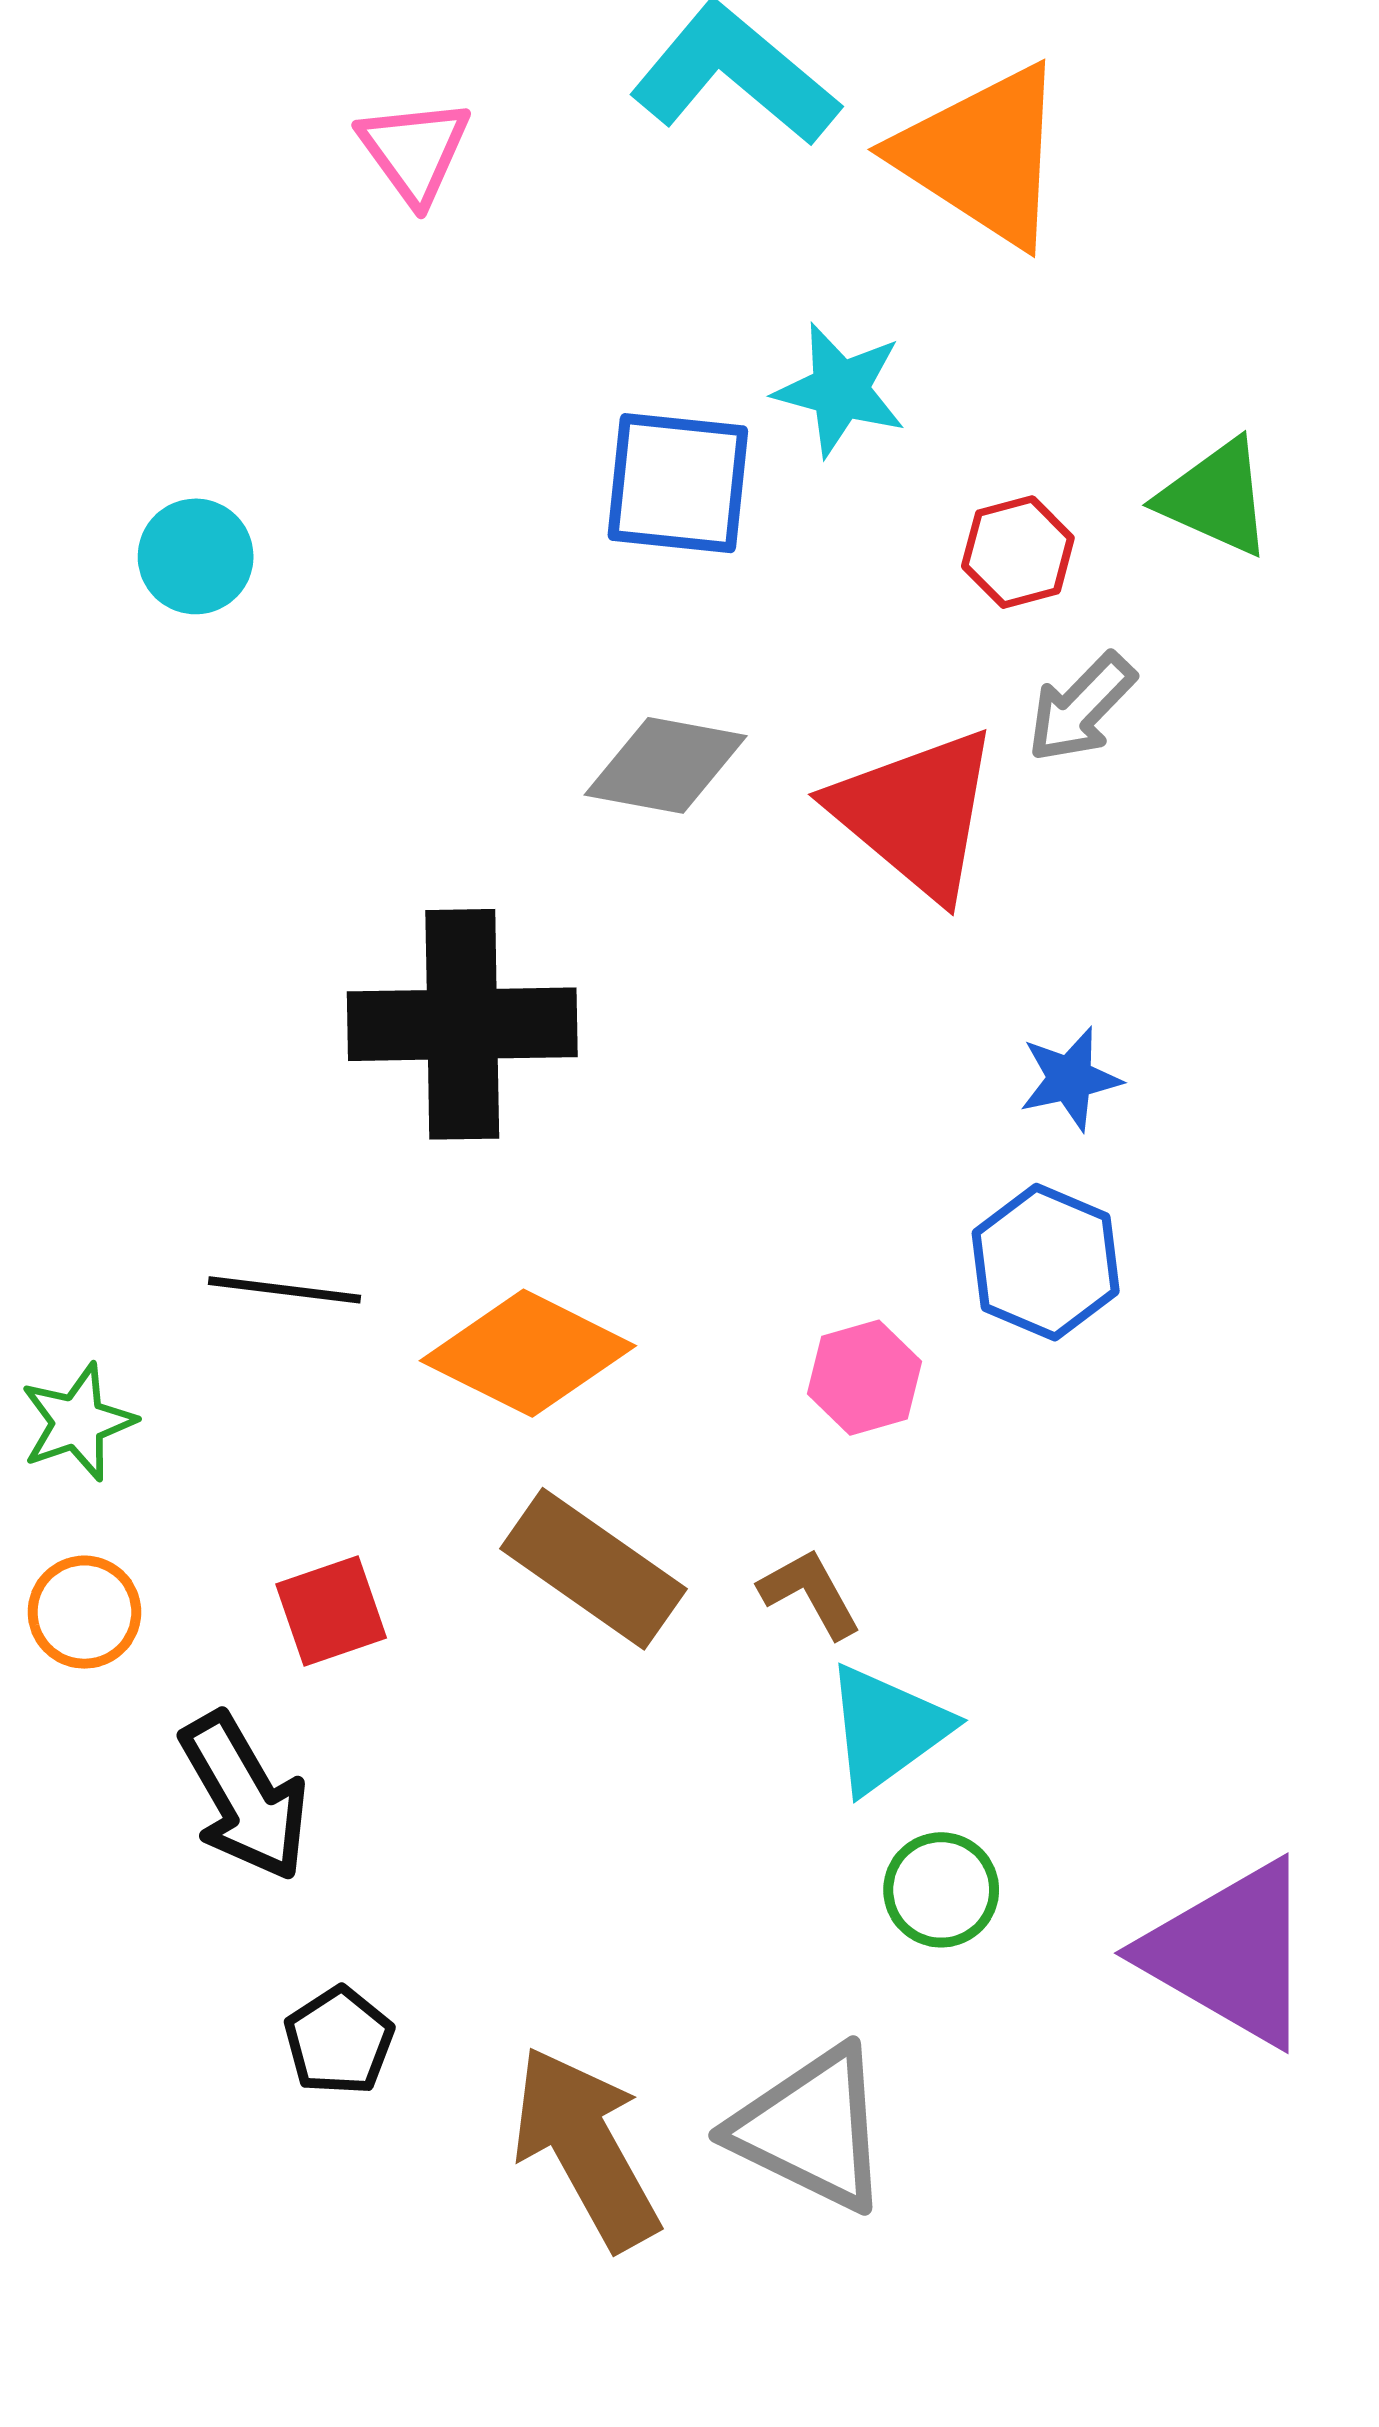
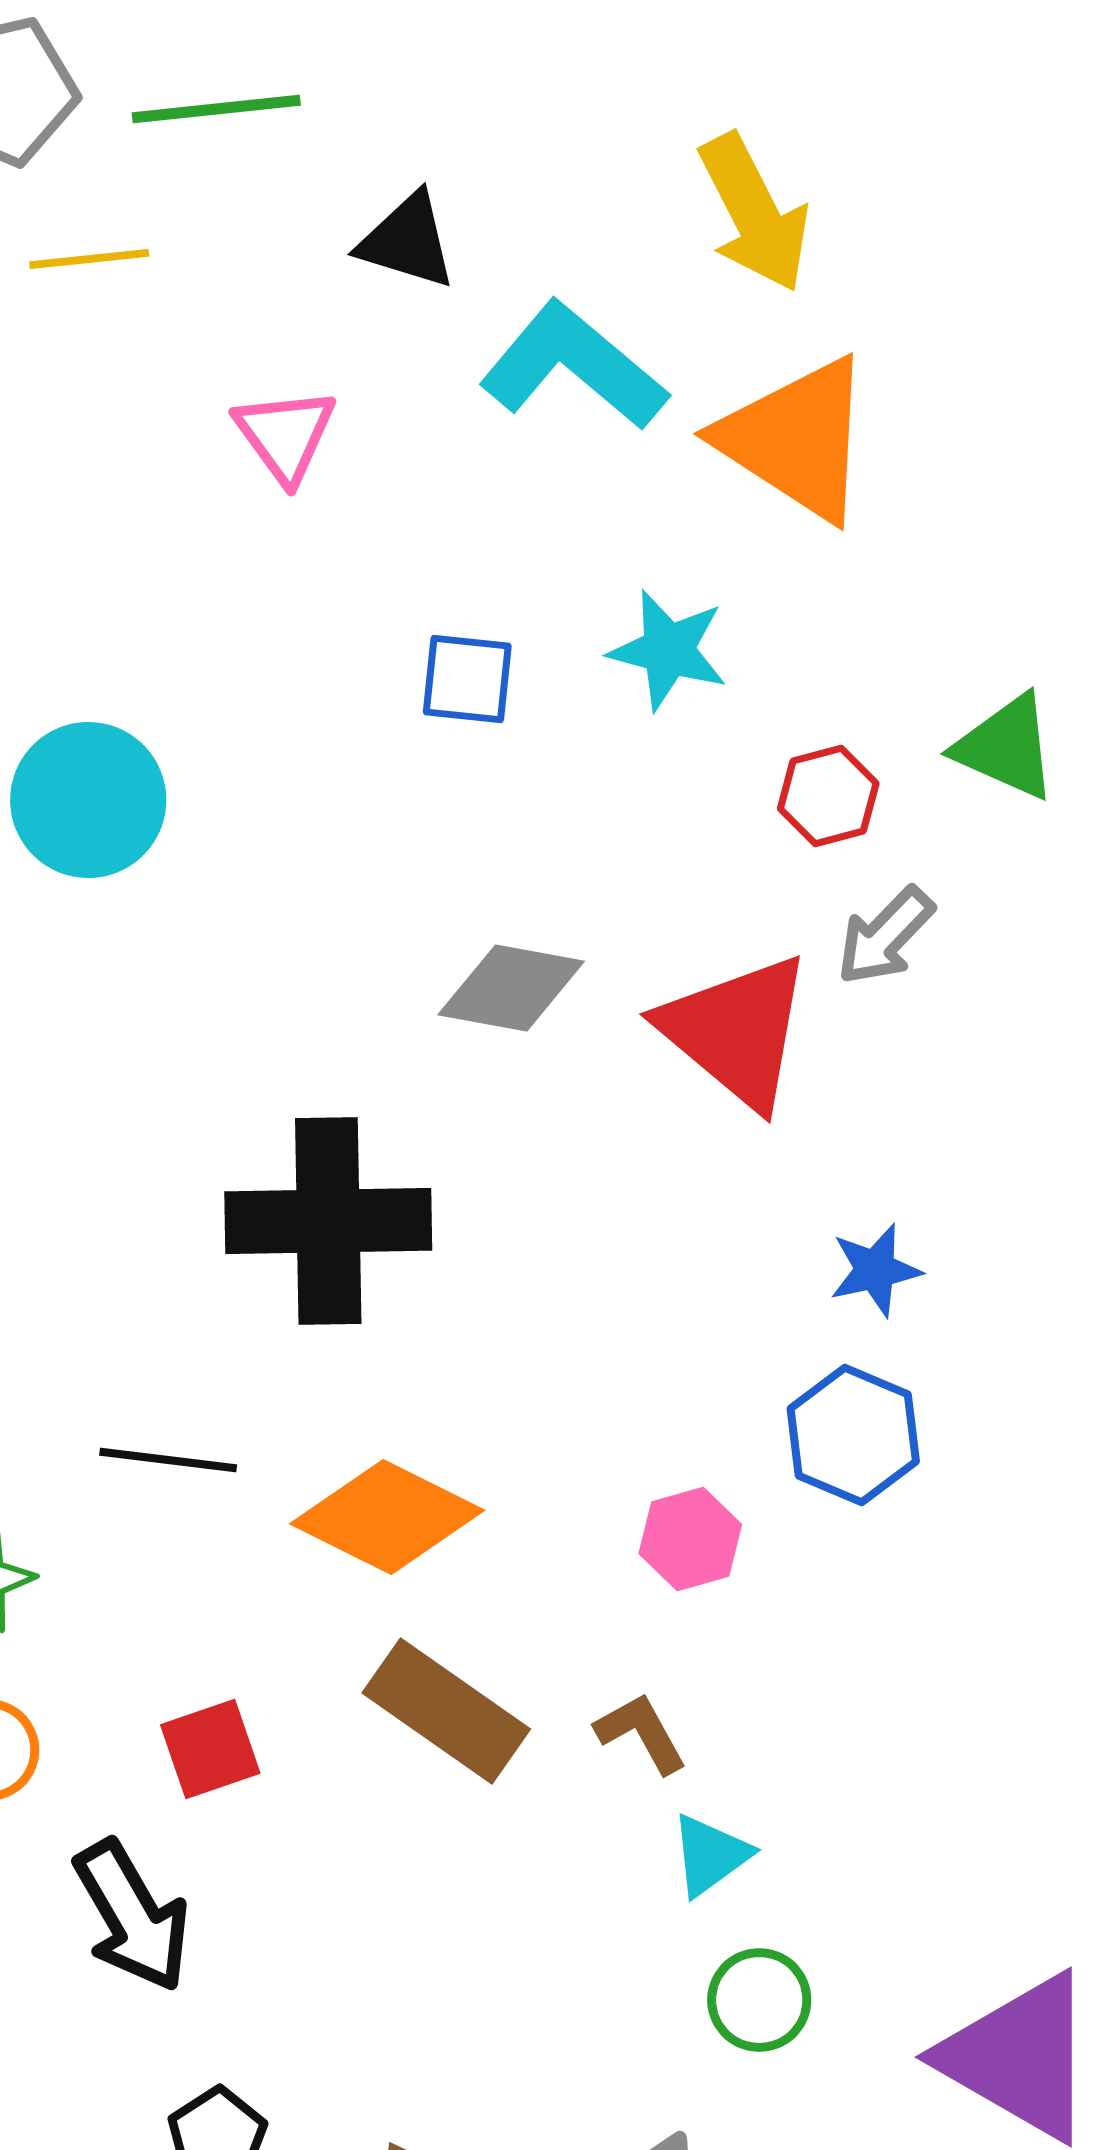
blue square: (678, 483) -> (467, 679), moved, size x0.7
cyan circle: (196, 556) -> (88, 800), size x1.5
cyan triangle: (887, 1729) -> (710, 1855), size x0.7

